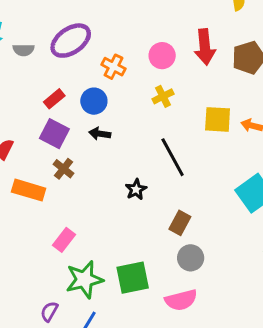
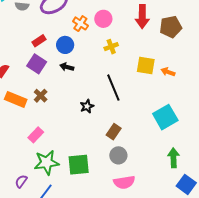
pink circle: (162, 56) -> (103, 19), moved
brown cross: (64, 169) -> (41, 96), moved
pink semicircle: (181, 300) -> (124, 182), moved

